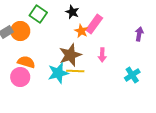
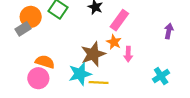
orange circle: (20, 31) -> (31, 17), moved
orange star: (81, 31) -> (114, 42), moved
yellow line: (75, 71) -> (99, 83), moved

